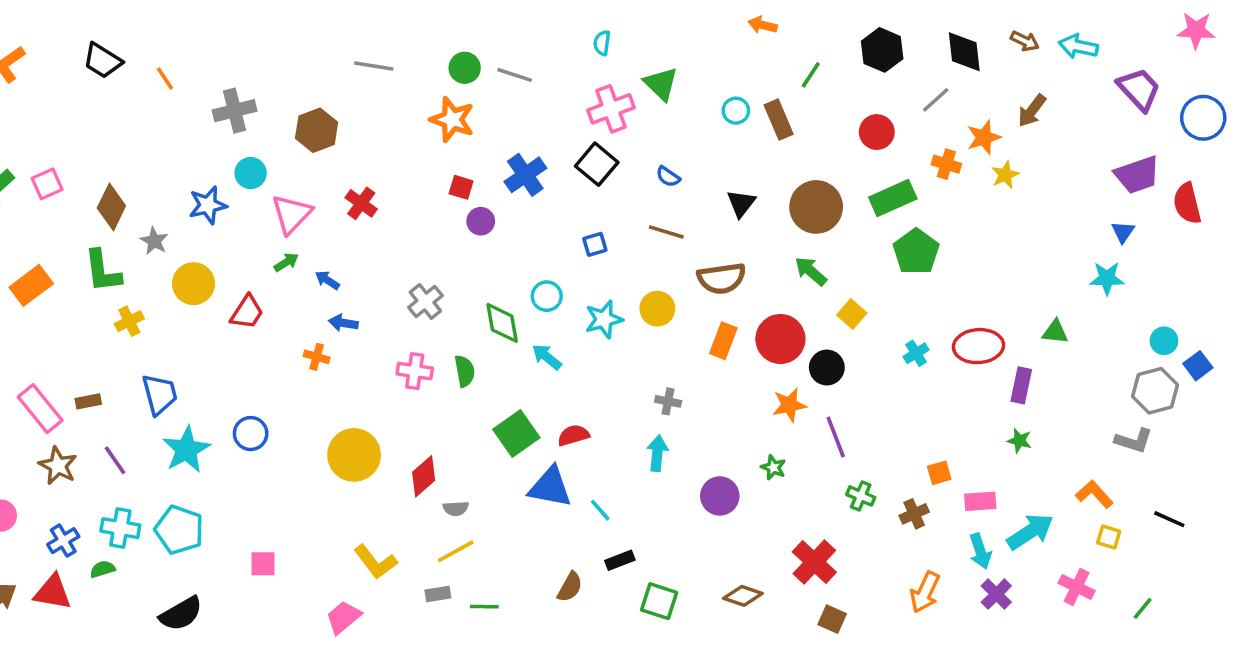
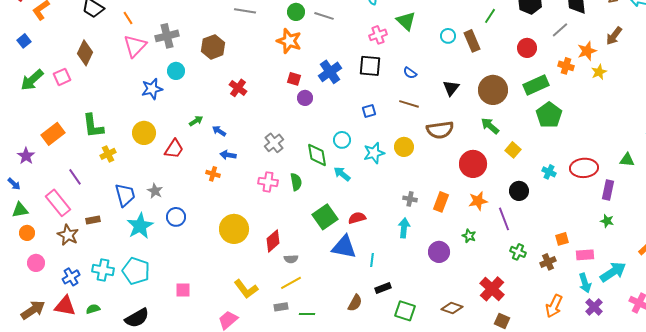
pink cross: (611, 109) -> (378, 35), size x0.7
black square: (597, 164) -> (370, 66), turned -35
brown diamond: (111, 207) -> (85, 53), moved
pink triangle: (292, 214) -> (135, 46), moved
gray star: (154, 241) -> (155, 191), moved
orange rectangle: (723, 341) -> (441, 202), moved
cyan cross: (916, 353) -> (549, 172), turned -32
black circle: (827, 368) -> (519, 191), moved
brown rectangle: (88, 401) -> (93, 220), moved
purple line: (115, 460) -> (75, 177), moved
cyan line: (600, 510) -> (372, 260), turned 48
green semicircle: (103, 569) -> (93, 309), moved

